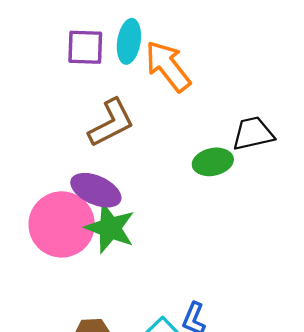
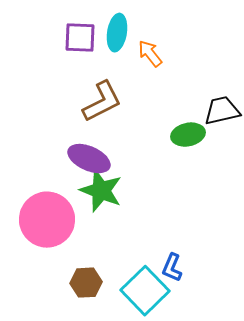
orange arrow: (168, 66) -> (150, 54), size x0.6
pink circle: (62, 224) -> (47, 220), moved

